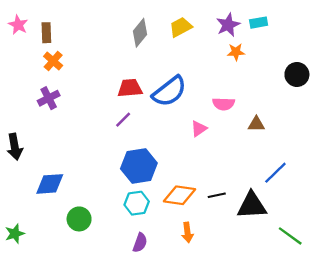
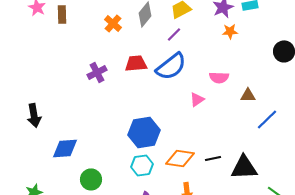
orange cross: (53, 61) -> (113, 23), moved
purple cross: (49, 98) -> (97, 72), moved
purple line: (123, 120) -> (174, 34), moved
blue line: (275, 173) -> (267, 119), moved

